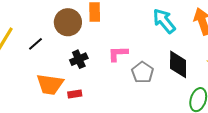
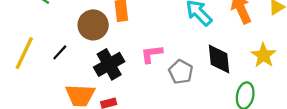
black cross: (79, 59) -> (109, 64), size x1.5

